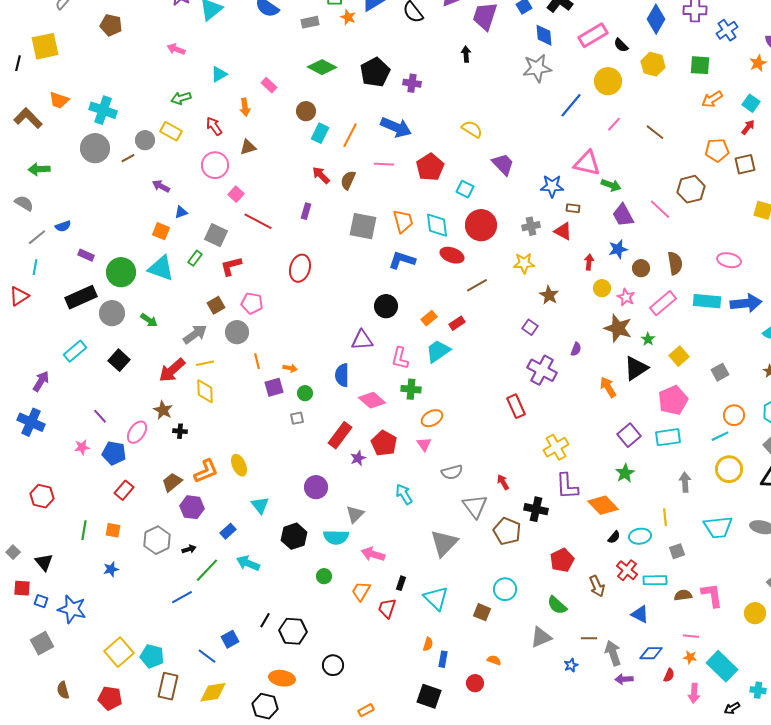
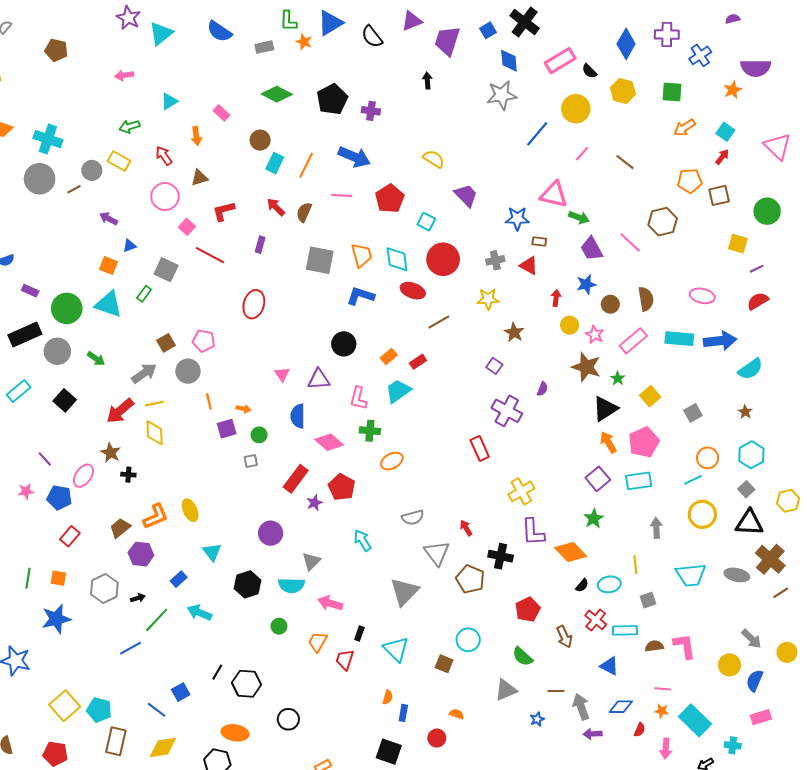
pink arrow: (176, 49) -> (124, 75), turned -30
red L-shape: (231, 266) -> (224, 211), moved
orange arrow: (608, 387) -> (608, 442), moved
pink triangle: (424, 444) -> (282, 374), moved
blue star: (111, 569) -> (56, 619), size x1.8

